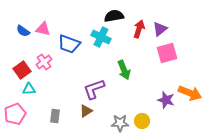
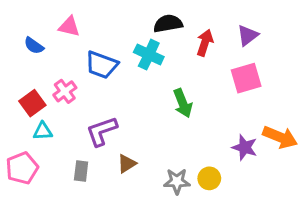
pink triangle: (43, 29) -> (69, 27), moved
purple triangle: (160, 29) -> (248, 35), moved
purple L-shape: (94, 89) -> (102, 131), moved

